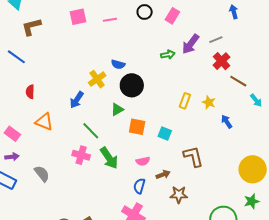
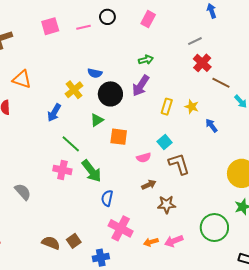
black circle: (145, 12) -> (107, 17), moved
purple arrow: (191, 44) -> (141, 86), moved
orange triangle: (44, 122) -> (22, 79), moved
cyan square: (165, 134) -> (165, 142), moved, turned 32
pink semicircle: (143, 161) -> (144, 158), moved
blue semicircle: (139, 186) -> (107, 198), moved

